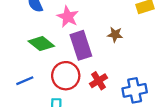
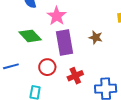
red circle: (66, 76) -> (47, 67), size x0.7

